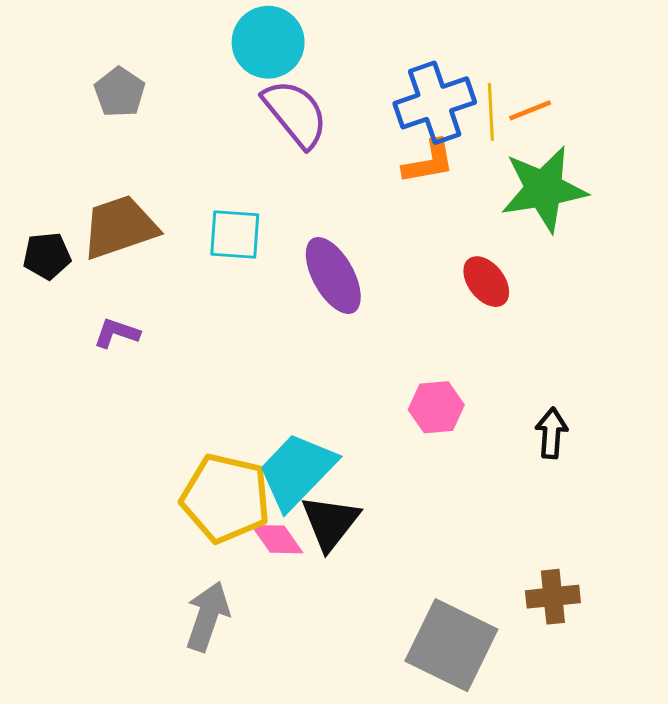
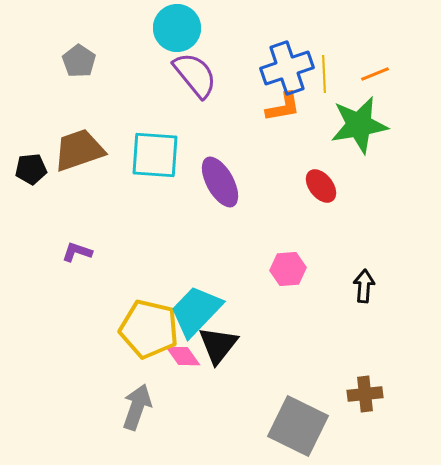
orange line: (530, 110) -> (375, 74), moved
cyan square: (235, 235) -> (155, 155), size x1.4
purple L-shape: (117, 333) -> (77, 252), moved

